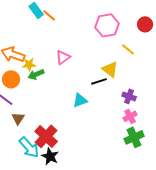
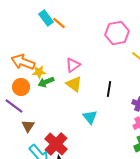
yellow triangle: (110, 69) -> (74, 84), moved
black line: (99, 81) -> (109, 89), turned -63
cyan triangle: (80, 100) -> (90, 117), moved, turned -49

